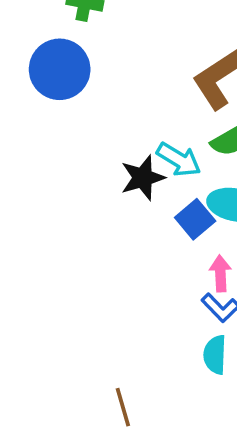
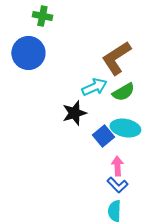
cyan arrow: (179, 160) -> (94, 87), moved, turned -55

